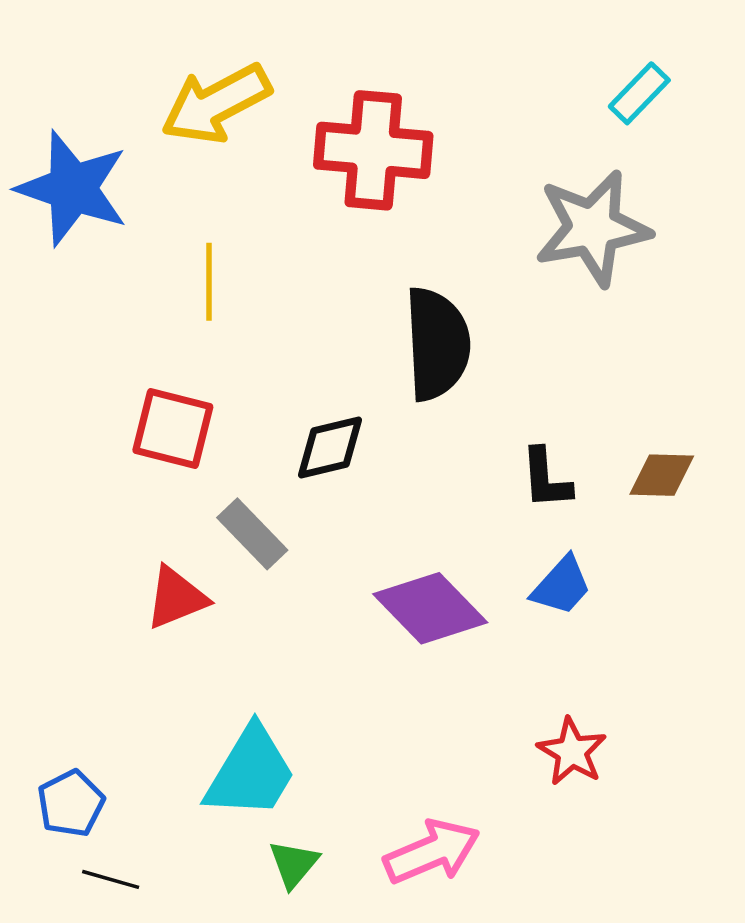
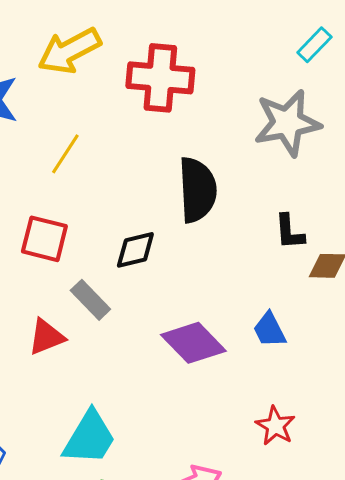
yellow line: (209, 282) -> (65, 154), turned 33
black L-shape: (546, 479) -> (289, 232), moved
blue trapezoid: (562, 586) -> (269, 330), turned 111

